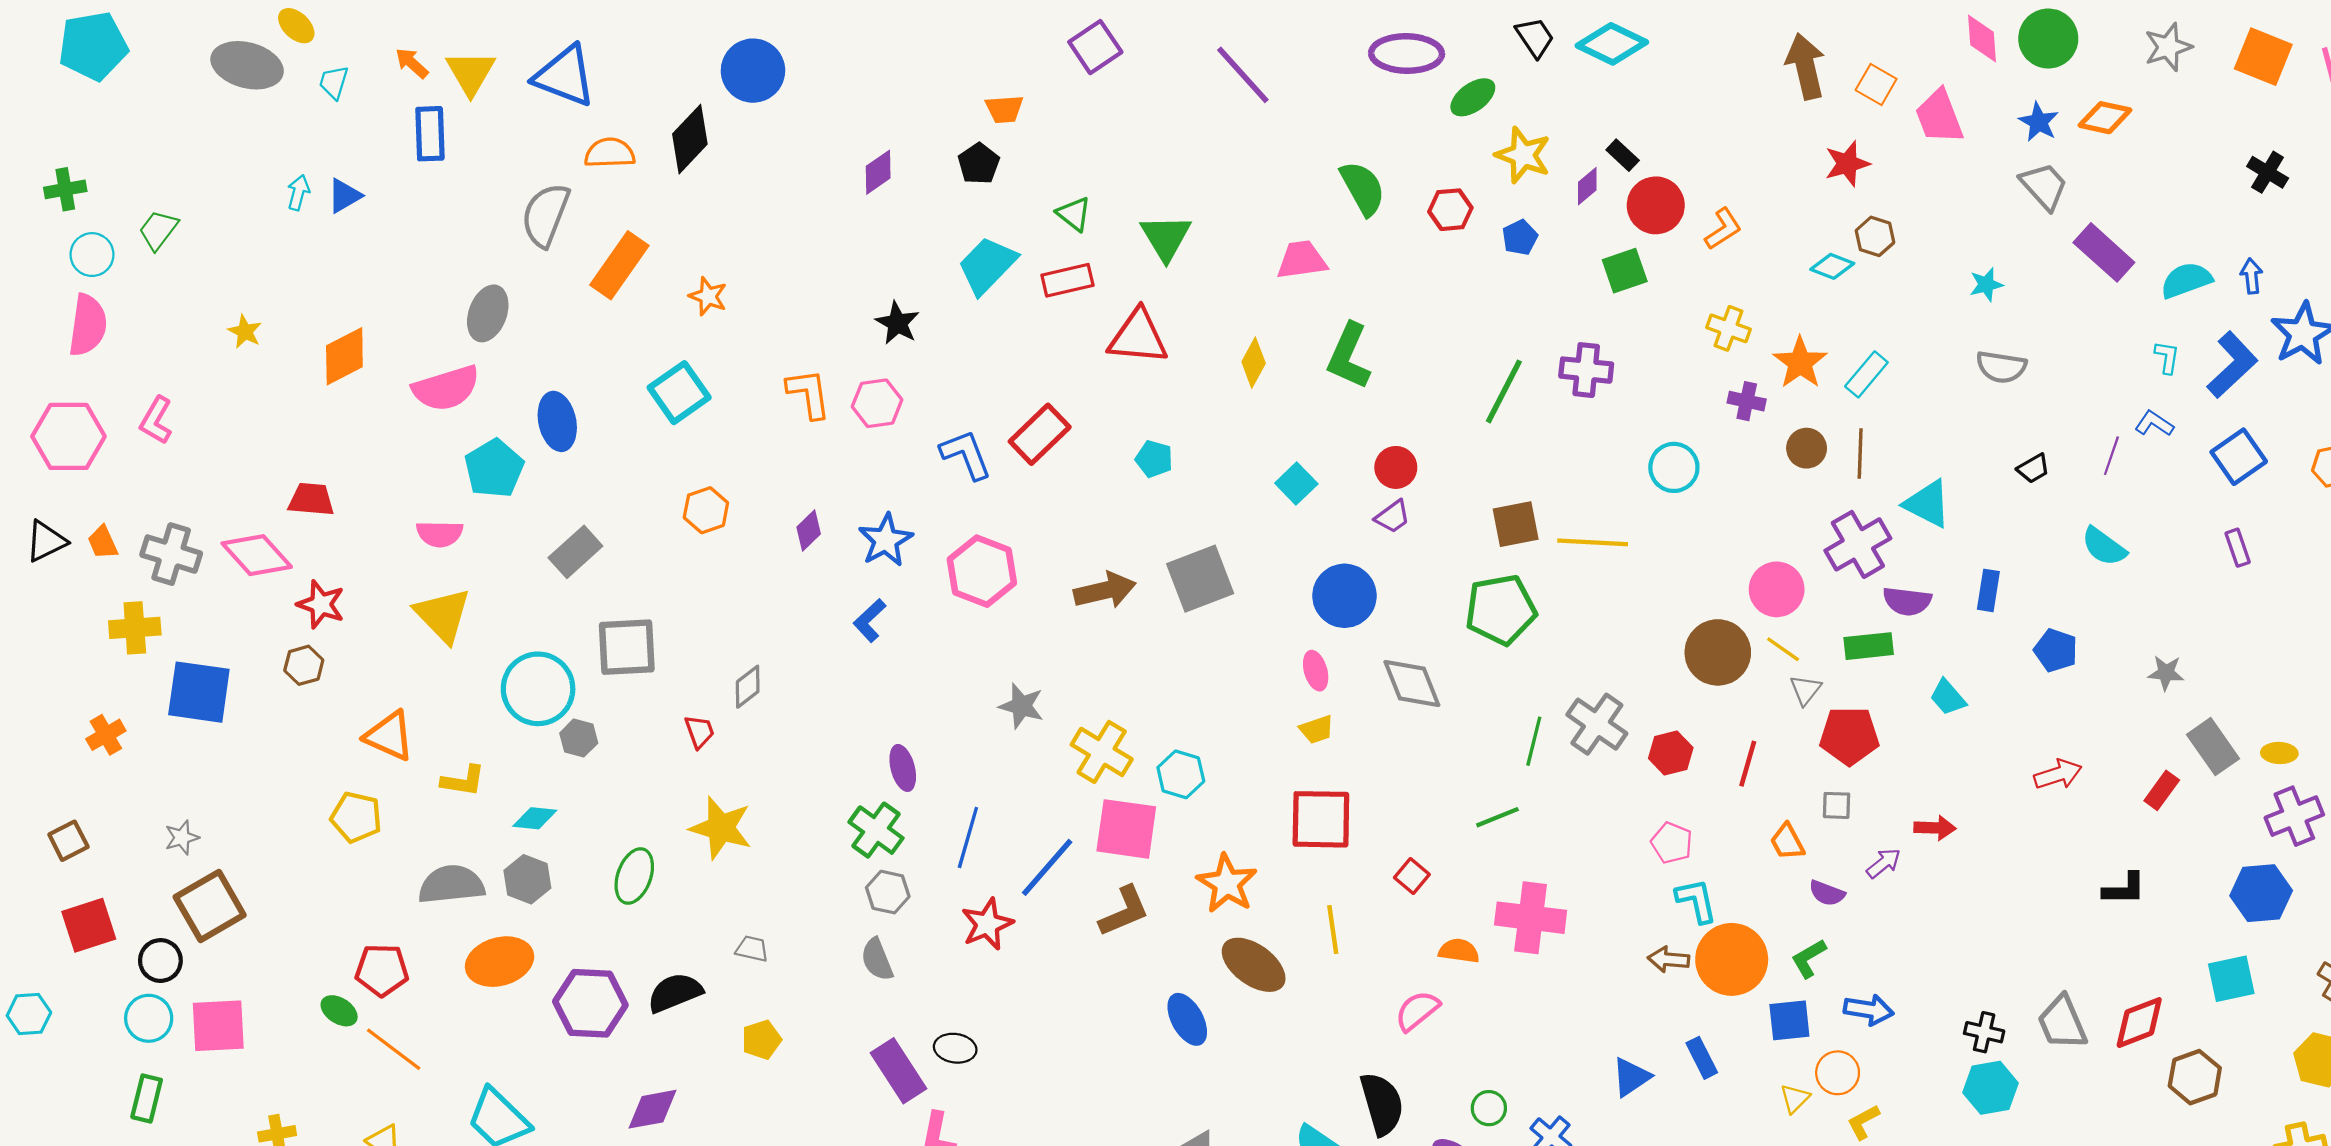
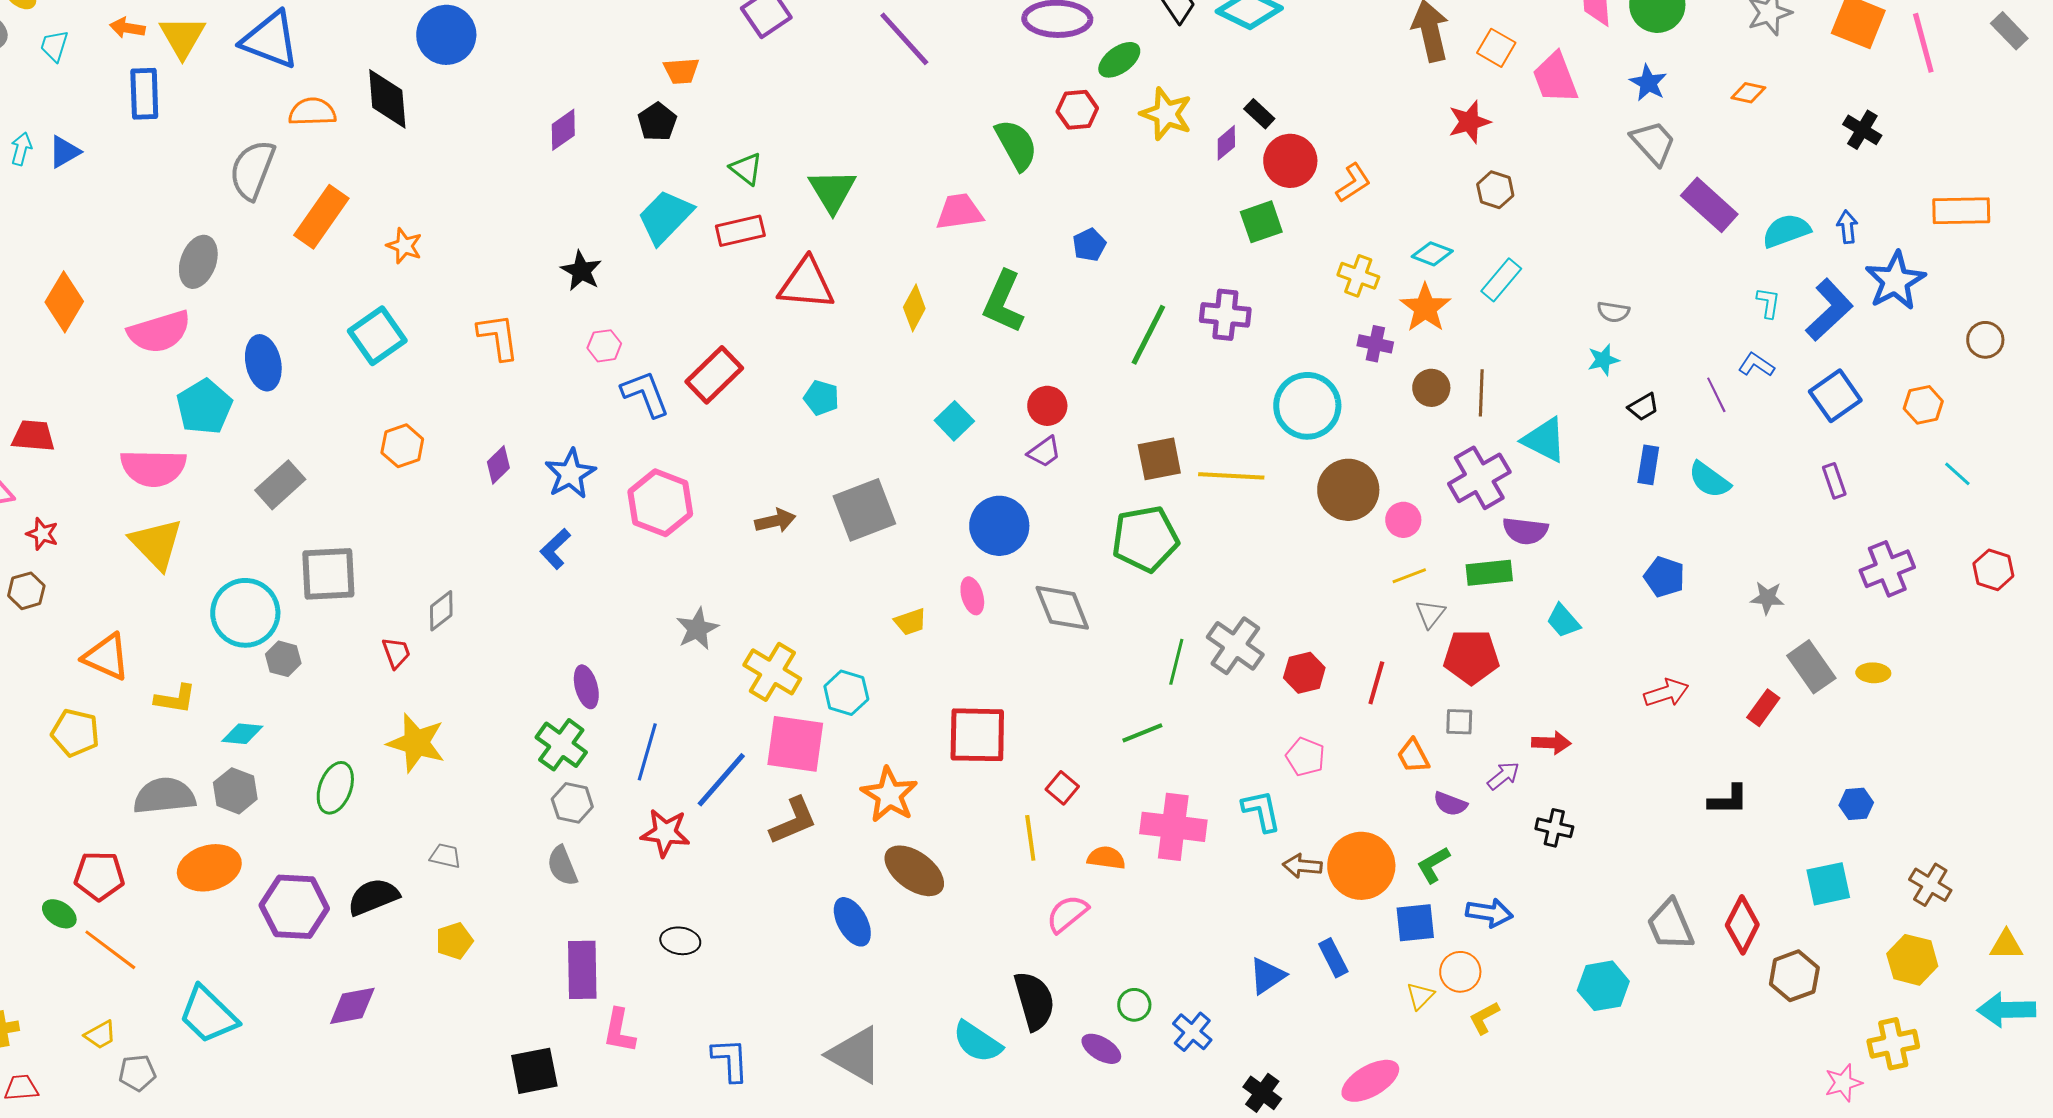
orange arrow: (412, 63) -> (127, 28), turned -32
orange diamond: (2105, 118) -> (1748, 93), moved, size x0.7
black diamond: (690, 139) -> (387, 99), turned -48
red hexagon: (1450, 210) -> (1077, 110), moved
blue pentagon: (1520, 237) -> (1089, 245), moved
cyan diamond: (1832, 266) -> (1432, 254), moved
cyan star: (1986, 285) -> (1603, 360), moved
orange diamond: (344, 356) -> (64, 302), turned -32
gray semicircle: (2001, 367) -> (1613, 312), size x0.7
cyan rectangle: (1866, 374) -> (1501, 280), moved
pink hexagon: (877, 403) -> (604, 346), moved, size x0.7
purple line: (2111, 456) -> (1716, 395), turned -45
cyan circle: (1674, 467) -> (1307, 406), size x1.4
pink semicircle: (440, 534) -> (153, 468), size x1.5
pink circle: (1777, 589) -> (1403, 520), size x0.7
brown arrow: (1105, 590) -> (775, 521), size x0.7
blue rectangle: (1988, 590) -> (1648, 465), moved
red star: (321, 604) -> (42, 534), size x0.7
yellow line: (1783, 649) -> (1409, 576), turned -56
brown circle: (1718, 652) -> (1348, 490), moved
gray star: (1021, 706) -> (697, 629), turned 30
yellow trapezoid: (1317, 729) -> (910, 622), moved
purple cross: (2294, 816) -> (1887, 569), moved
blue hexagon: (2261, 893) -> (1856, 804), size x0.6
cyan L-shape: (1696, 901) -> (1261, 811), moved
red star: (987, 924) -> (665, 833), turned 30
yellow line: (1333, 929) -> (1030, 838), moved
red diamond: (2139, 1023) -> (1742, 925), turned -42
black cross: (1984, 1032) -> (1554, 828), moved
black ellipse: (955, 1048) -> (680, 941), moved
purple rectangle: (898, 1071) -> (582, 970), turned 32

